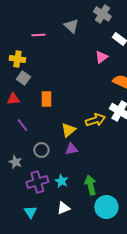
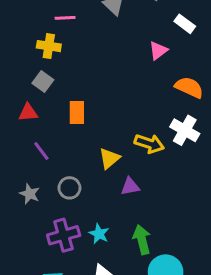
yellow cross: (17, 59) -> (49, 46), moved
yellow arrow: (95, 120) -> (149, 144), turned 36
purple triangle: (71, 149) -> (130, 186), moved
gray star: (15, 162) -> (30, 194), moved

